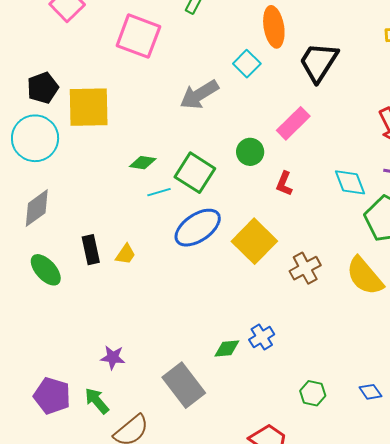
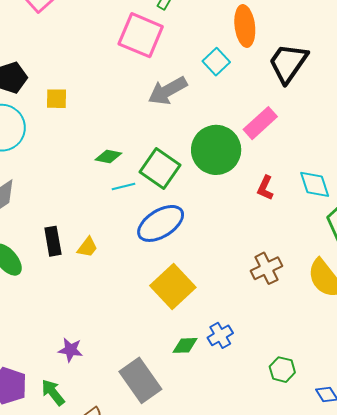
pink square: (138, 36) -> (141, 35), moved
yellow square: (89, 107) -> (56, 99), size x0.5
green circle: (250, 152) -> (216, 150), size x1.8
red L-shape: (284, 184) -> (265, 188), moved
yellow square: (254, 241) -> (173, 287), moved
green hexagon: (313, 393) -> (282, 370), moved

